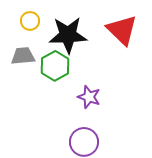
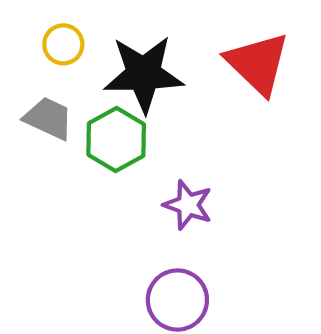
gray trapezoid: (23, 56) -> (49, 118), turned 30

